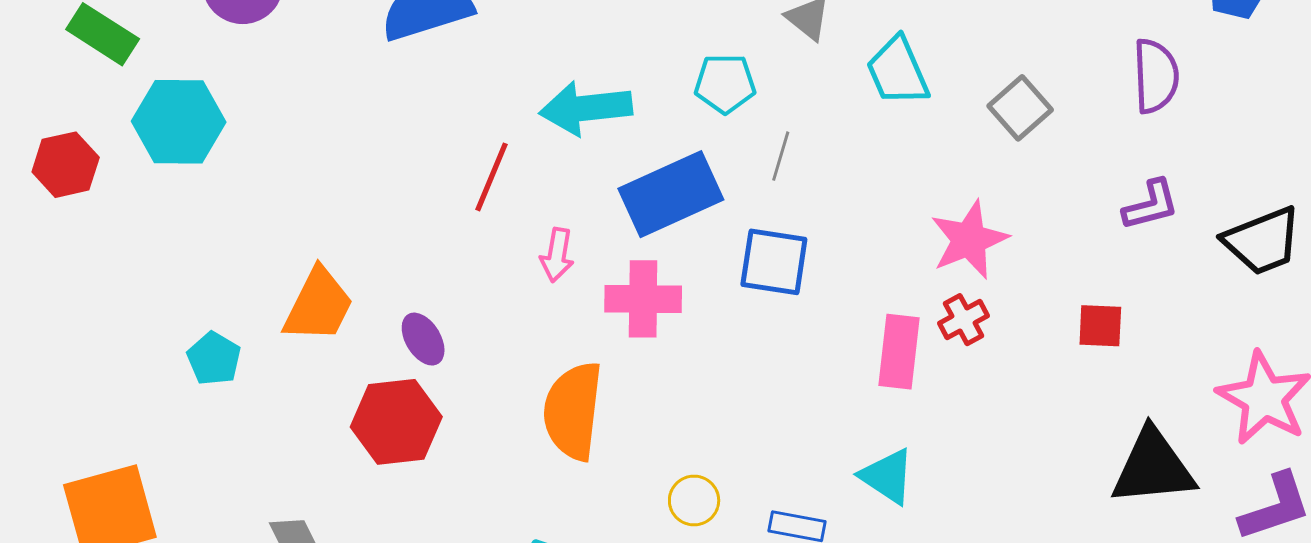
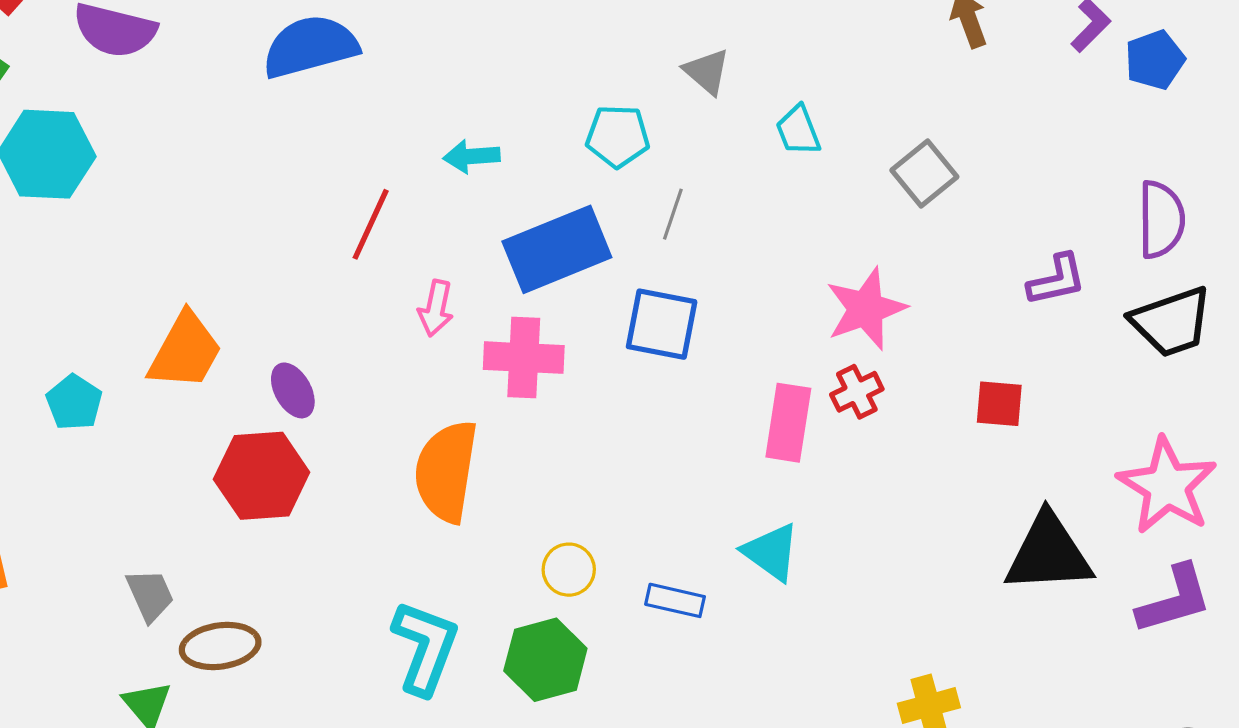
cyan trapezoid: (898, 71) -> (798, 130), size x0.7
purple semicircle: (1156, 76) -> (1161, 220), moved
cyan arrow: (586, 108) -> (472, 156), size x0.6

